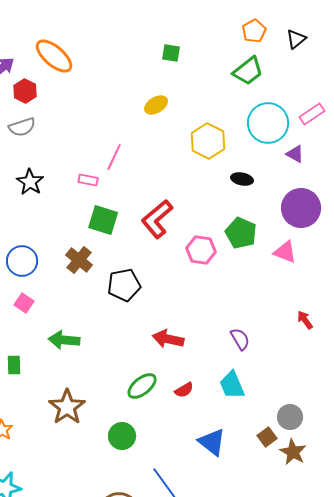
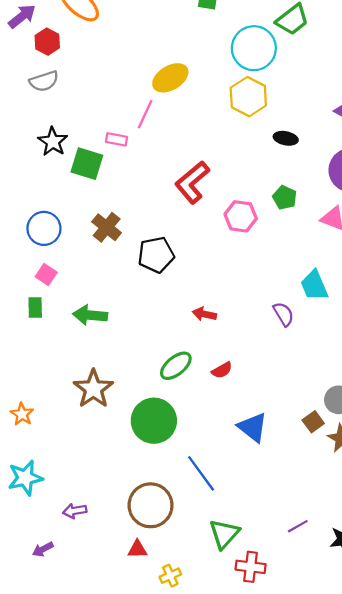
yellow ellipse: (156, 105) -> (170, 78), moved, size x1.4
cyan circle: (268, 123) -> (254, 48), moved
green square: (103, 220) -> (87, 164), moved
green pentagon: (241, 233) -> (285, 198), size x0.7
red arrow: (168, 339) -> (204, 314), size x0.7
green rectangle: (14, 365) -> (35, 308), moved
cyan trapezoid: (232, 385) -> (314, 286), moved
green circle: (122, 436) -> (154, 421), size x1.5

